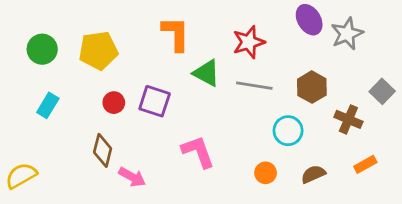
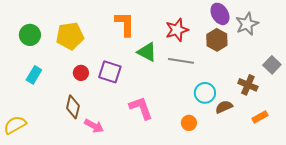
brown hexagon: (312, 87) -> (217, 40), moved
brown semicircle: (313, 174) -> (224, 107), moved

